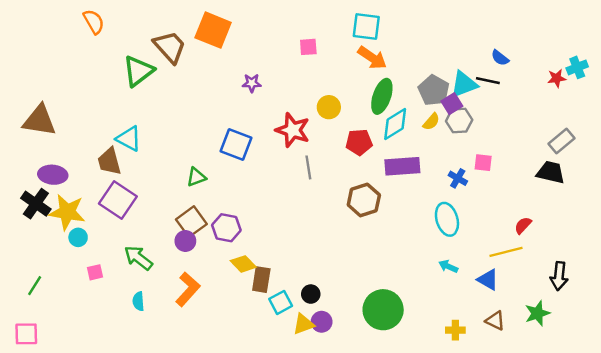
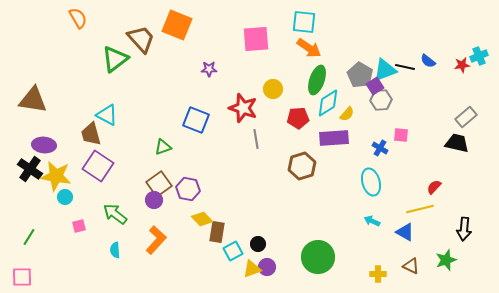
pink square: (308, 47) -> (256, 39), size x1.8
blue semicircle: (500, 58) -> (428, 61), moved
yellow semicircle: (431, 122) -> (347, 114), moved

